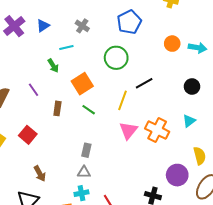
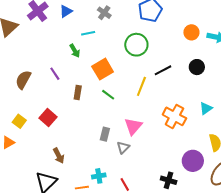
black circle: (192, 86) -> (197, 67), moved
pink triangle: (128, 131) -> (133, 126), moved
gray triangle: (84, 172) -> (123, 147), moved, turned -48

